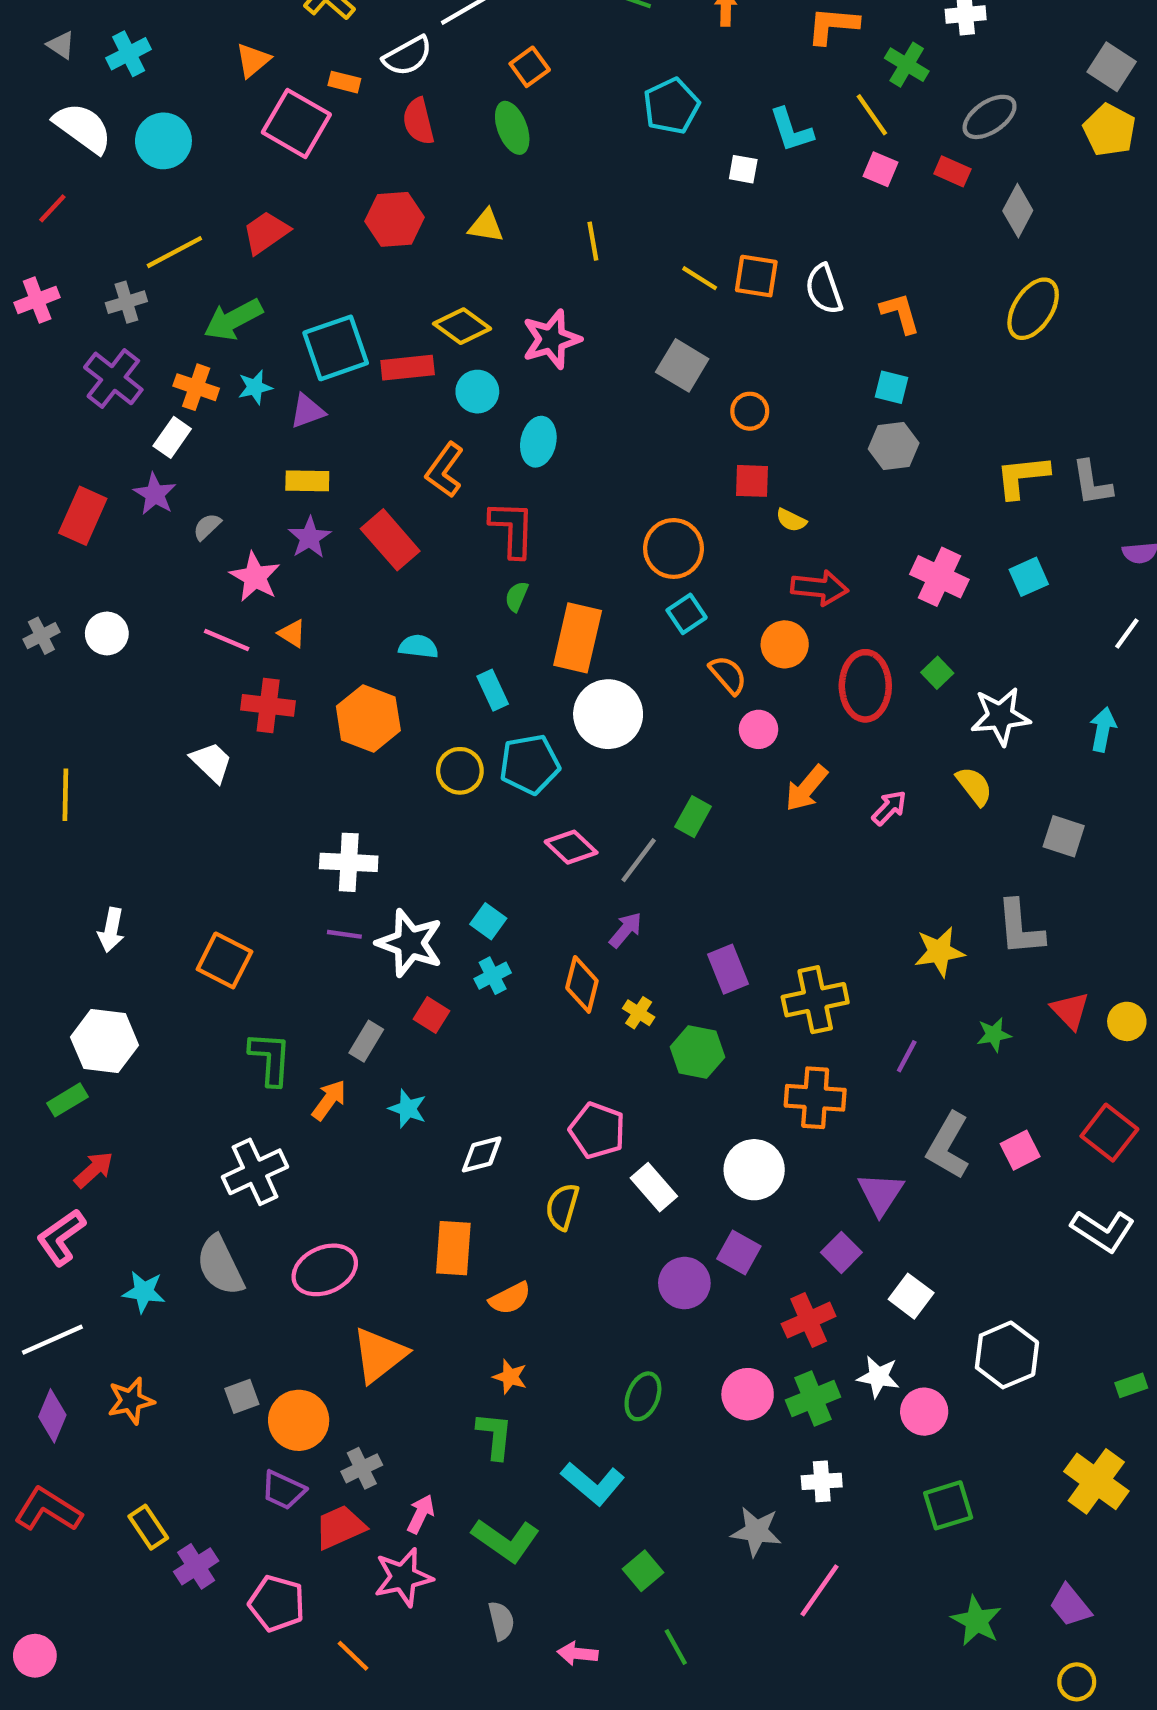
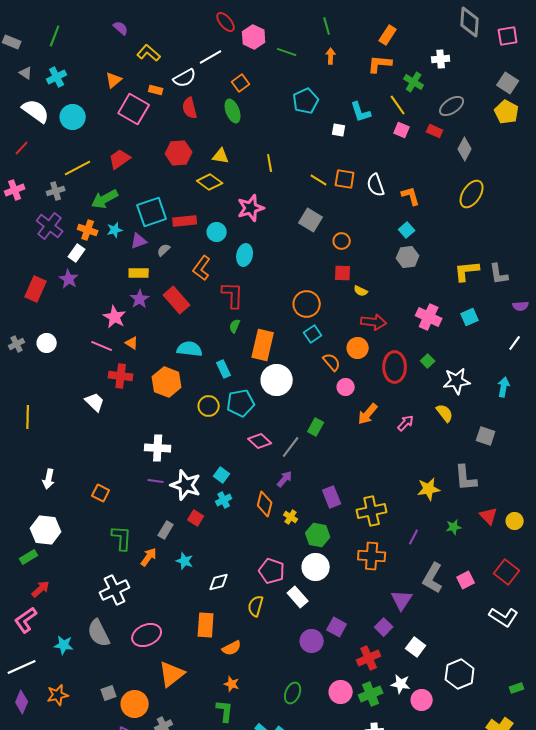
yellow diamond: (462, 326) -> (210, 182), moved
cyan square: (891, 387) -> (407, 230), turned 35
gray semicircle: (207, 527) -> (164, 250), moved
cyan semicircle: (418, 647) -> (190, 349), size x1.4
orange square: (224, 960) -> (101, 493), size x0.7
white circle: (754, 1170) -> (316, 567), moved

